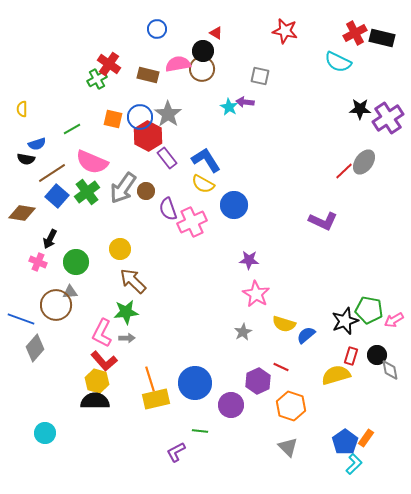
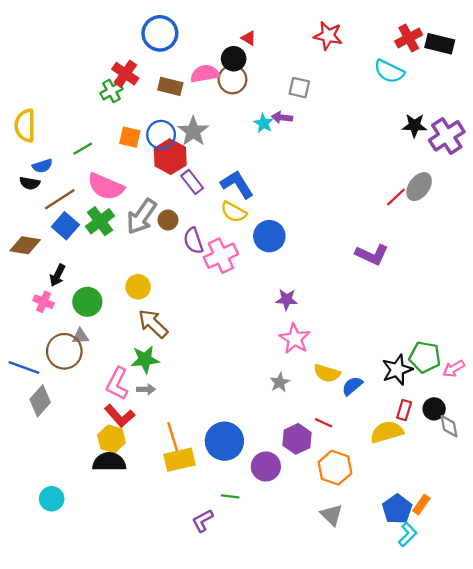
blue circle: (157, 29) -> (160, 33), moved, size x1.6
yellow semicircle: (22, 109) -> (25, 126), size x1.8

